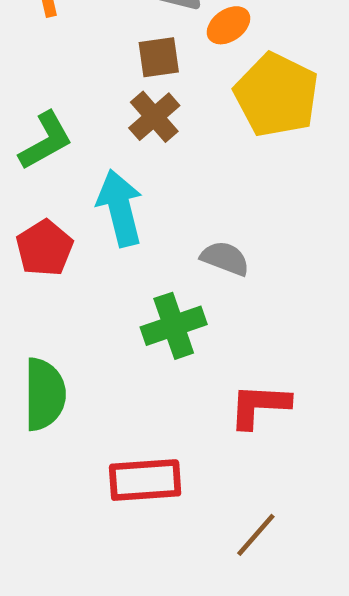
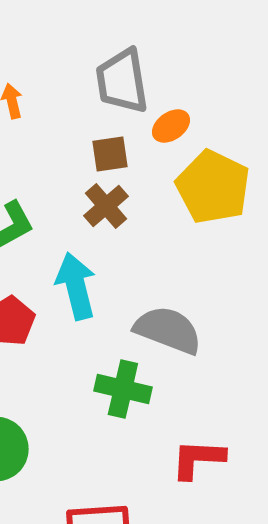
gray semicircle: (225, 258) -> (168, 330), size x1.6
green cross: (174, 326) -> (123, 389), turned 32

